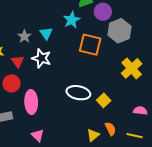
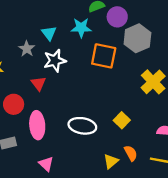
cyan star: (72, 20) -> (81, 28), turned 30
cyan triangle: (46, 33) -> (49, 33), moved
white star: (41, 58) -> (55, 61), moved, turned -30
red triangle: (18, 61) -> (38, 83), moved
white ellipse: (78, 93) -> (82, 126), moved

